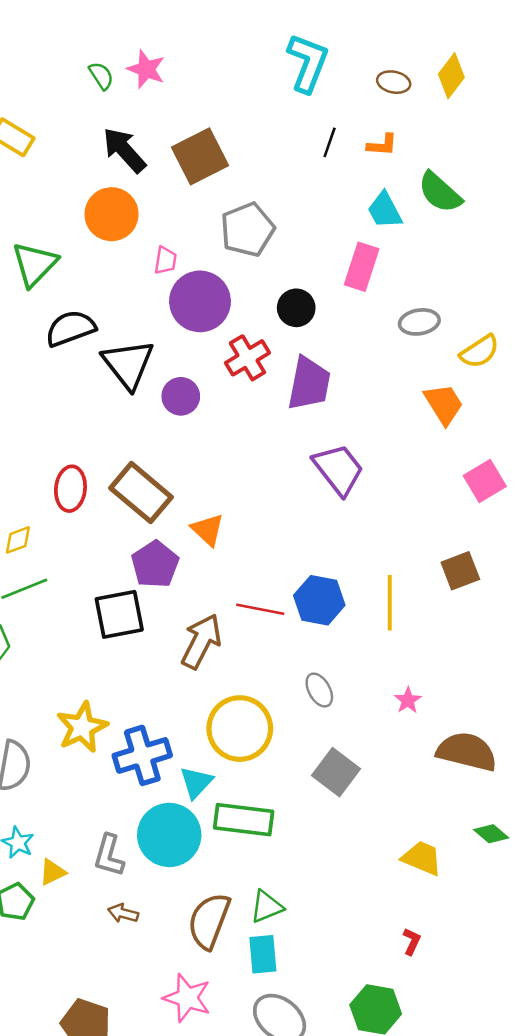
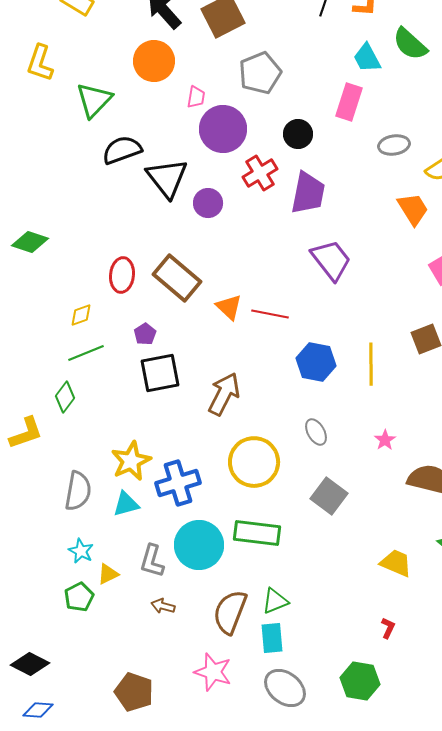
purple pentagon: (155, 564) -> (145, 334), moved, size x0.6
red line: (260, 609) -> (270, 314), moved
cyan triangle: (196, 782) -> (126, 504), moved, turned 32

